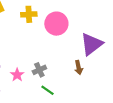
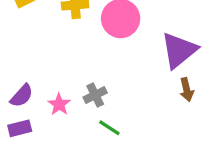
brown arrow: (79, 68) -> (187, 90), moved

